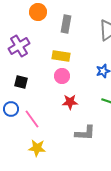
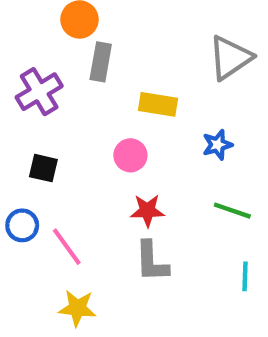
gray rectangle: (66, 24) -> (101, 62), moved
yellow rectangle: (61, 56) -> (158, 104), moved
gray L-shape: (85, 133) -> (152, 261), moved, turned 85

